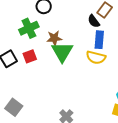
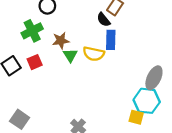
green triangle: (62, 52) -> (70, 55), size x0.6
yellow semicircle: (96, 57) -> (94, 54), moved

